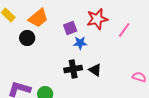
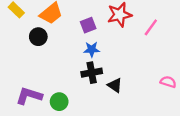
blue star: (80, 43) -> (92, 49), moved
black triangle: (95, 70) -> (115, 85), moved

